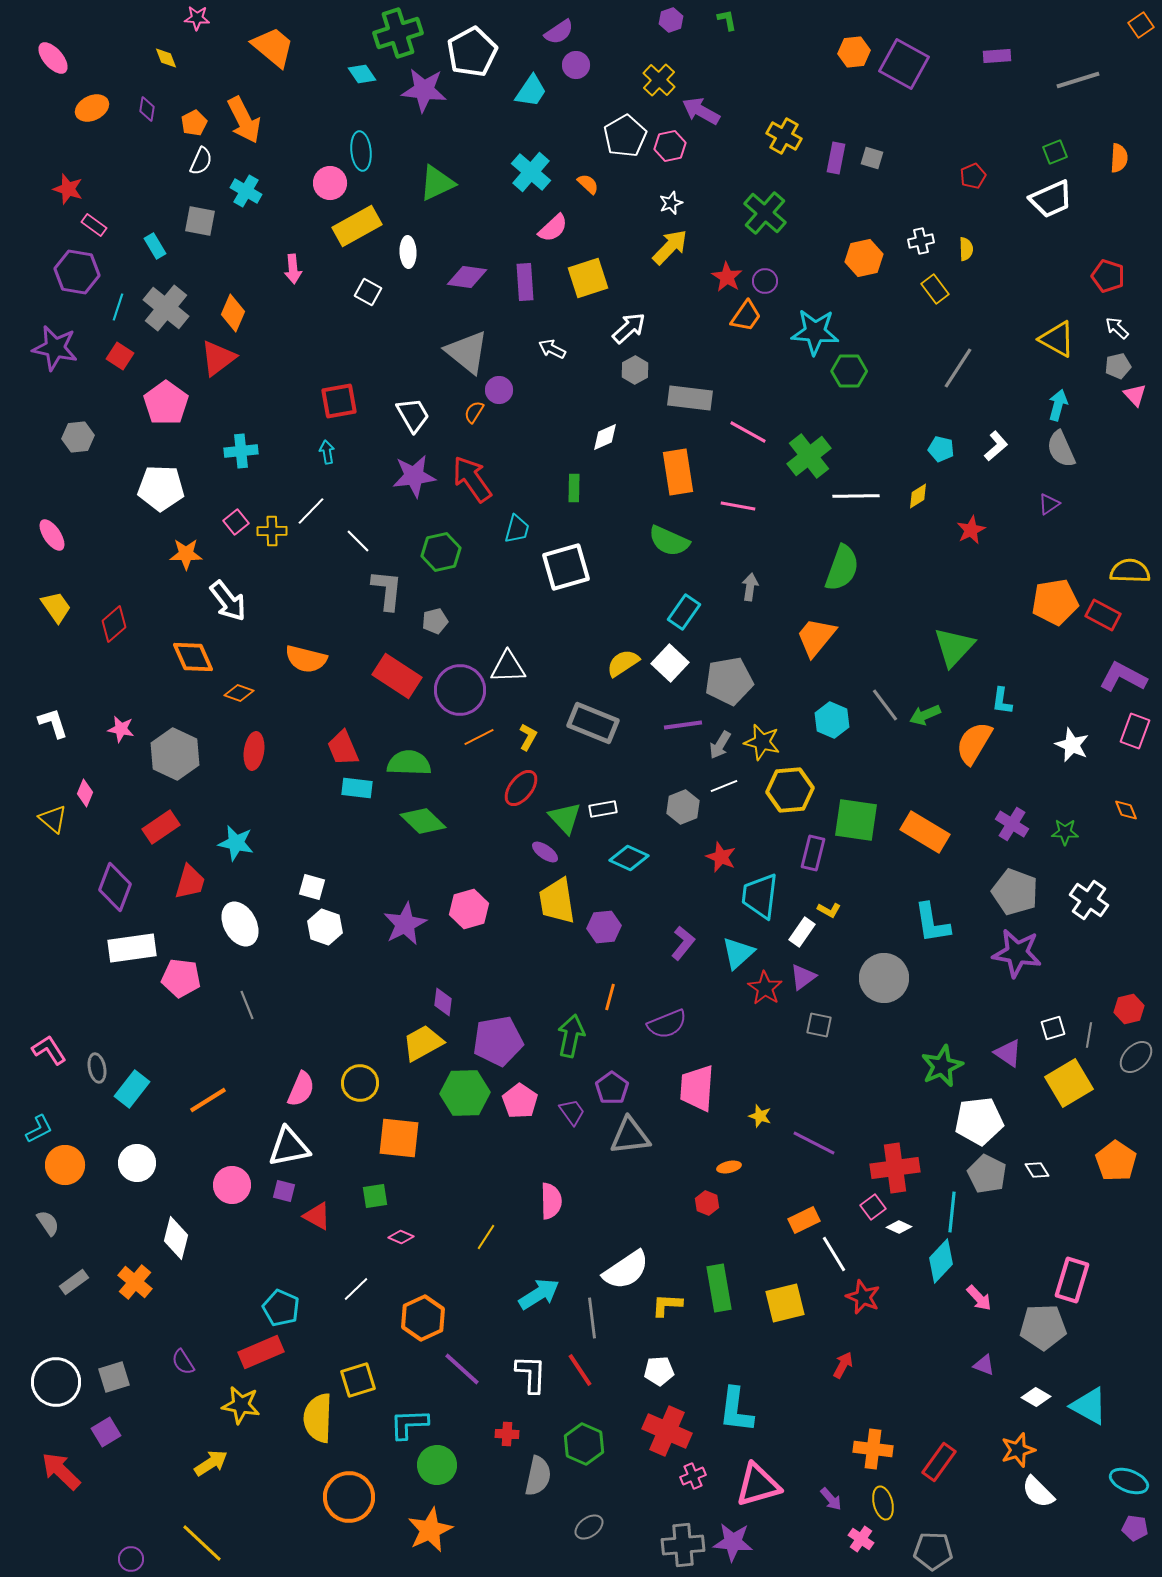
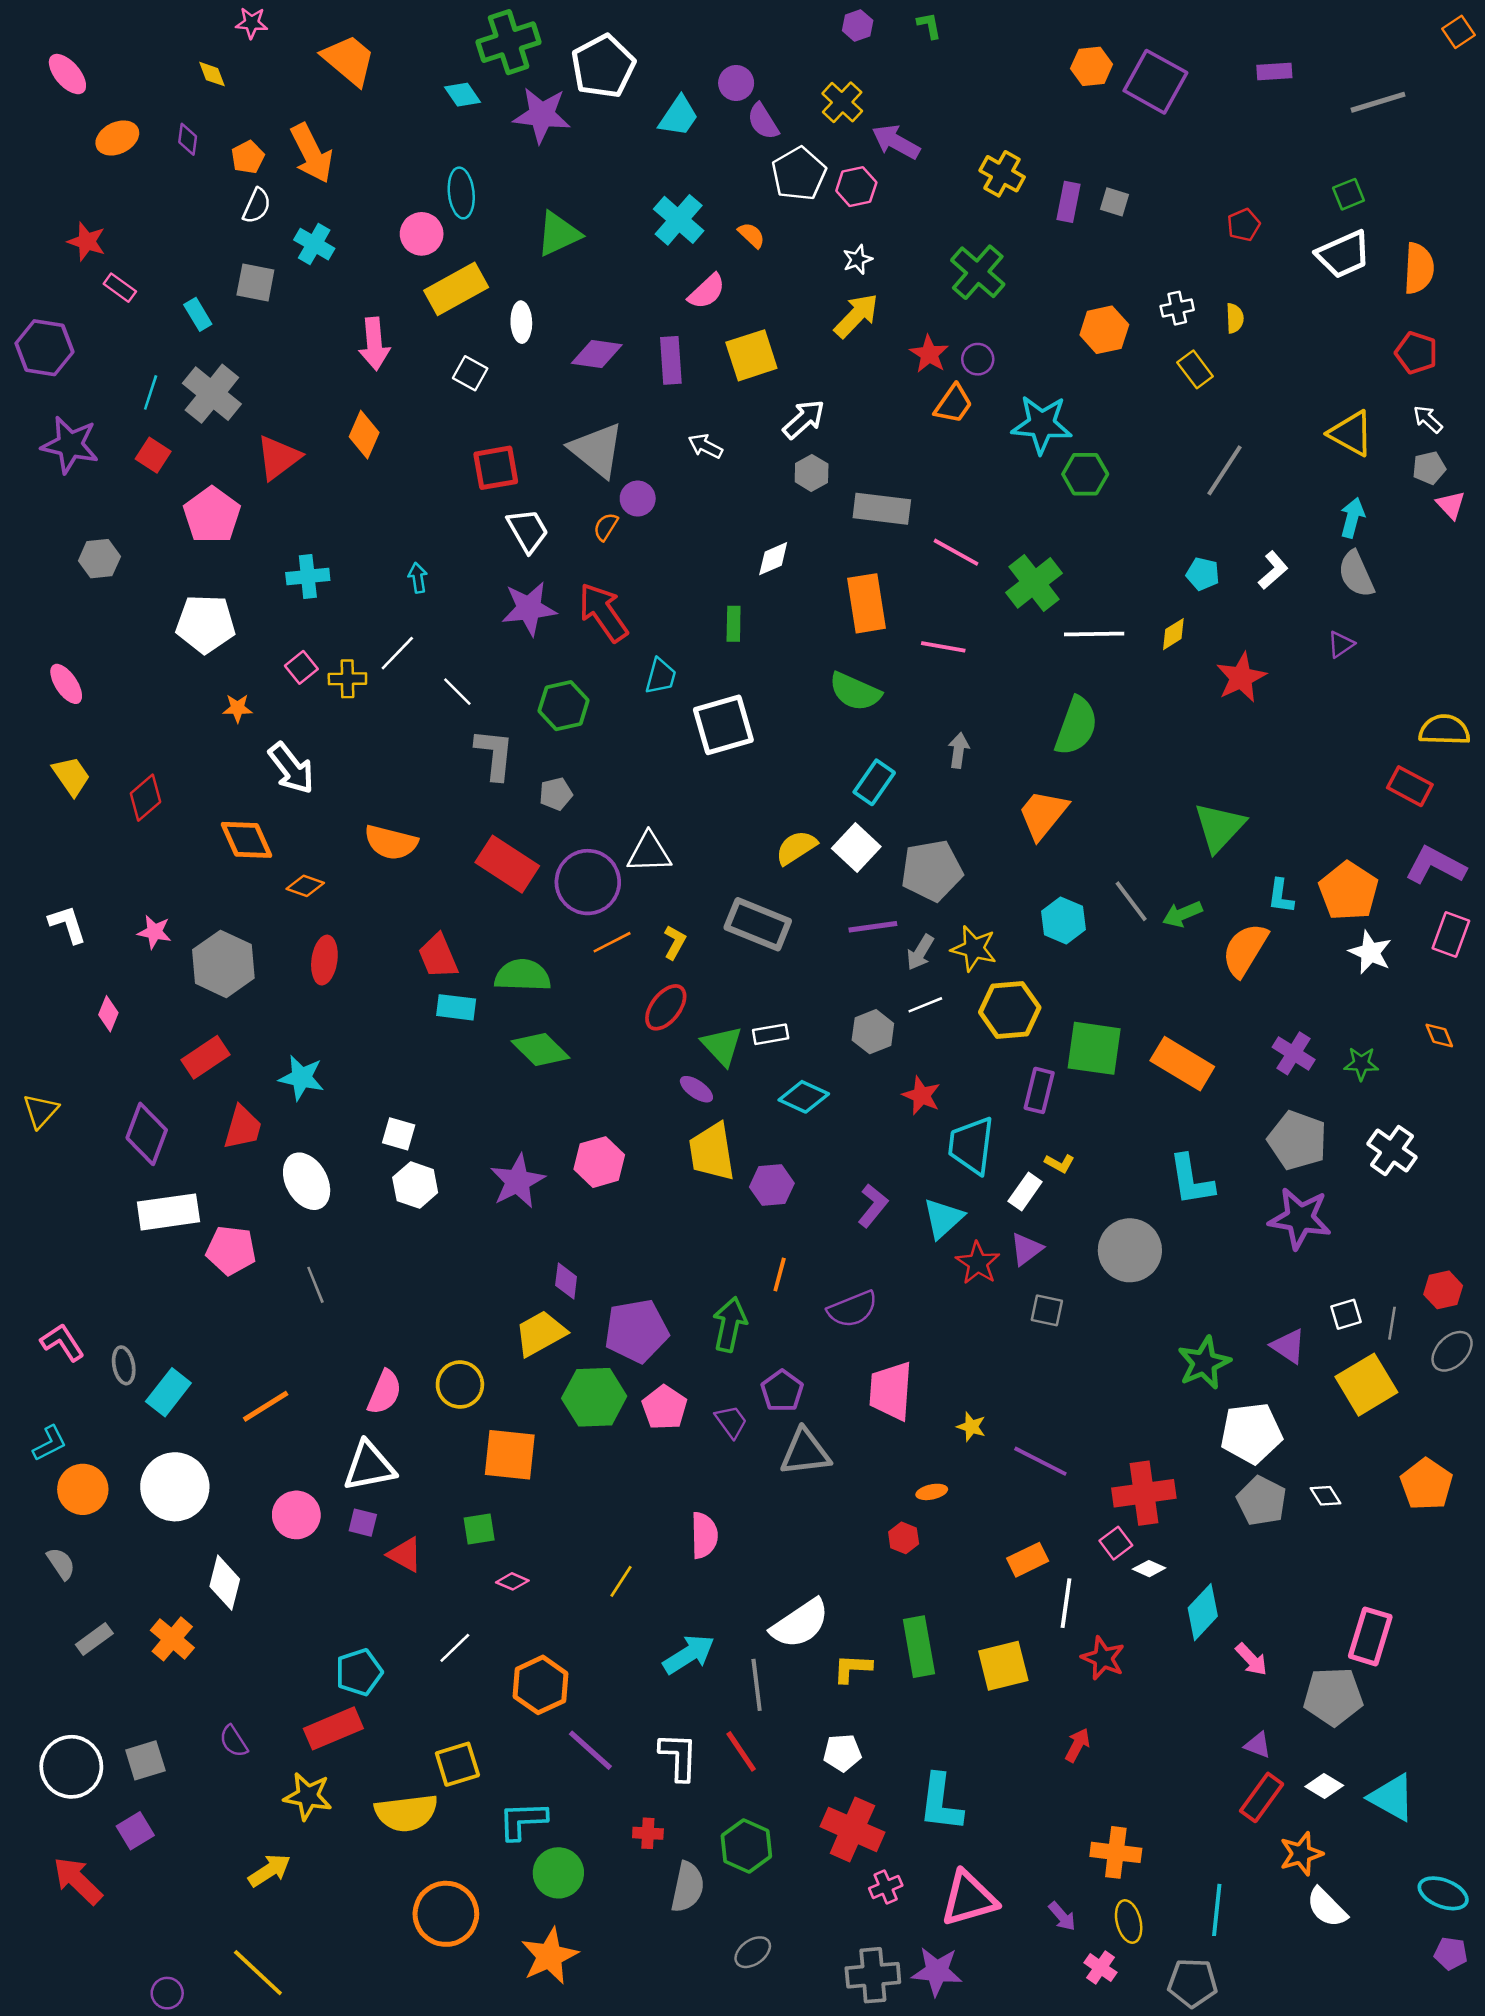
purple semicircle: (559, 32) -> (763, 121), moved, turned 92
orange semicircle: (1119, 158) -> (1419, 268), moved, size x1.4
pink arrow: (293, 269) -> (374, 344), size x1.4
purple hexagon: (77, 272) -> (44, 348), moved
orange diamond: (233, 313) -> (364, 435), moved
red square: (339, 401) -> (496, 468), moved
red star: (971, 530) -> (1241, 678), size x1.4
orange star: (186, 554) -> (237, 708), size x0.7
orange pentagon: (1055, 602) -> (1349, 891), moved, turned -30
yellow triangle: (53, 819) -> (41, 1111), moved, turned 32
white circle: (137, 1163) -> (175, 1487), size x1.4
cyan line: (952, 1212) -> (1217, 1910), moved
white line: (834, 1254) -> (1066, 1603), turned 39
cyan pentagon: (281, 1308) -> (359, 1672), turned 30
yellow semicircle: (318, 1418) -> (406, 1813), turned -99
red rectangle: (939, 1462) -> (1262, 1797), moved

